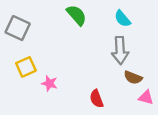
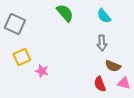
gray arrow: (120, 50) -> (102, 43), size x0.7
red semicircle: (97, 99) -> (100, 84), moved

